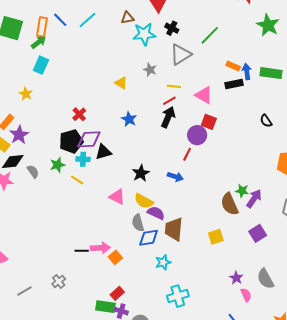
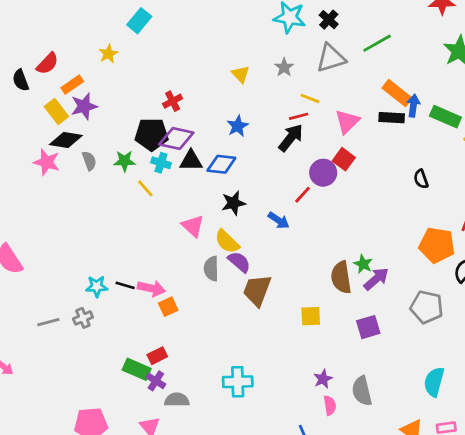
orange rectangle: (233, 66) -> (397, 93), size x1.5
pink triangle: (204, 95) -> (347, 122), turned 30
blue diamond: (149, 238) -> (221, 164), moved
cyan star: (163, 262) -> (97, 286), moved
gray line: (24, 291) -> (48, 322), moved

